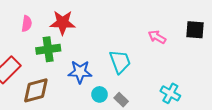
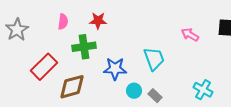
red star: (63, 23) -> (98, 21), size x0.7

